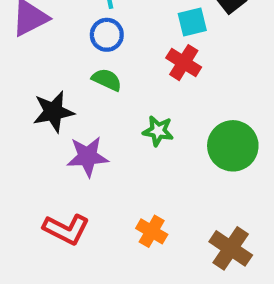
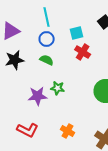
cyan square: (192, 22) -> (77, 33), moved
black star: (53, 112) -> (15, 60), moved
green star: (158, 131) -> (58, 88), moved

